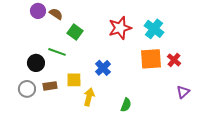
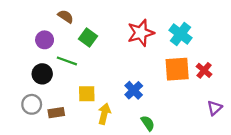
purple circle: (38, 11) -> (45, 40), moved
blue cross: (103, 68) -> (134, 90), moved
brown rectangle: (50, 86) -> (56, 113), moved
green semicircle: (126, 105) -> (148, 123), turned -56

